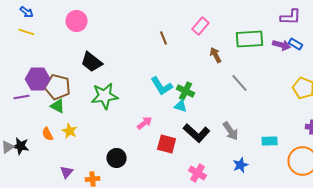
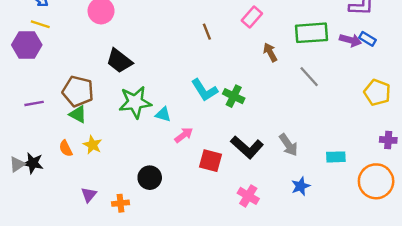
purple hexagon: (38, 79) -> (27, 45), moved
gray line: (240, 83) -> (309, 77), moved
cyan triangle: (181, 106) -> (163, 114), moved

